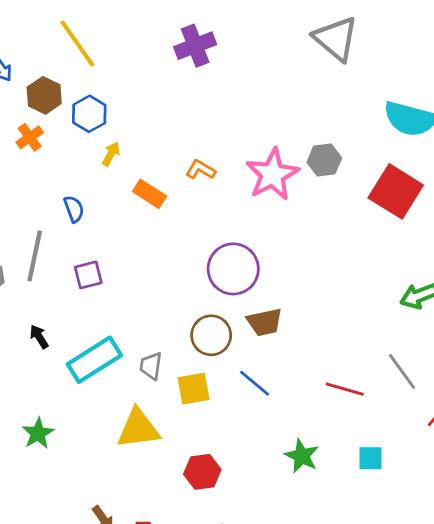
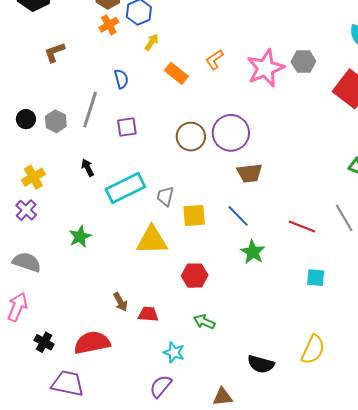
orange cross: (30, 137) -> (109, 25), moved
orange L-shape: (201, 170) -> (214, 60), turned -70
brown circle: (211, 335) -> (191, 137), moved
green star: (302, 456) -> (253, 252), moved

